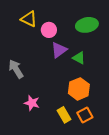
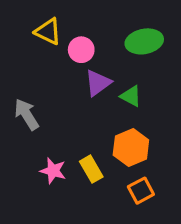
yellow rectangle: (64, 115) -> (91, 169), moved

